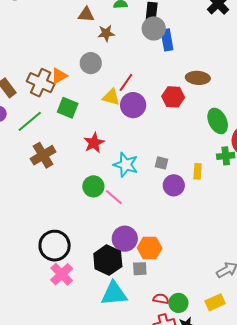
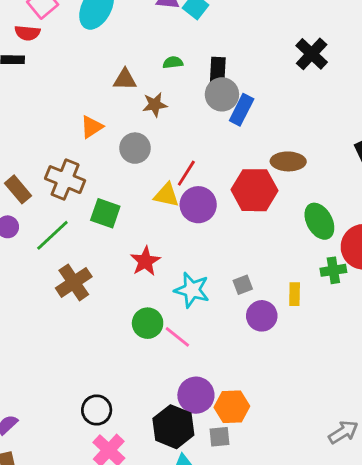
blue rectangle: (167, 40) -> (242, 110), turned 40
orange triangle: (59, 76) -> (92, 127), moved
red hexagon: (173, 97) -> (254, 190), size x1.4
gray square: (161, 163) -> (243, 285), turned -32
black circle: (55, 246) -> (97, 410), size x0.7

